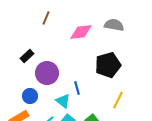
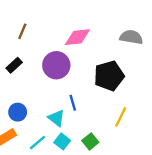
brown line: (46, 18) -> (22, 31), moved
gray semicircle: (114, 25) -> (131, 37), moved
purple circle: (47, 73) -> (56, 65), moved

